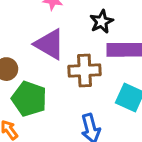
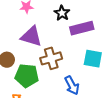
brown cross: (85, 70) -> (51, 58), moved

